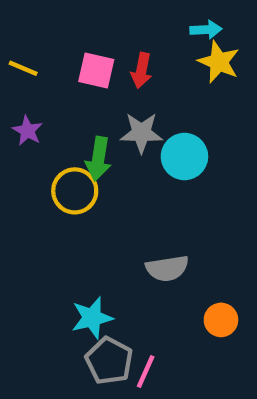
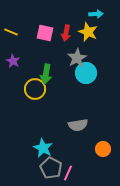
yellow star: (219, 62) -> (88, 32), moved
gray star: (141, 133) -> (77, 58), moved, turned -30
cyan star: (92, 318) -> (43, 148), turned -30

